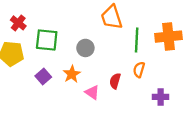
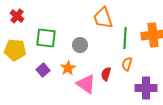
red cross: (18, 23) -> (17, 16), moved
pink triangle: (92, 92) -> (86, 84), size x1.5
purple cross: (161, 97) -> (146, 88), size x1.5

